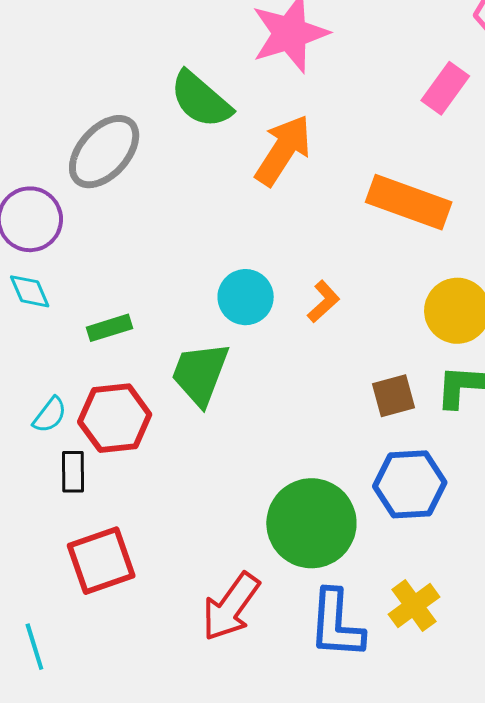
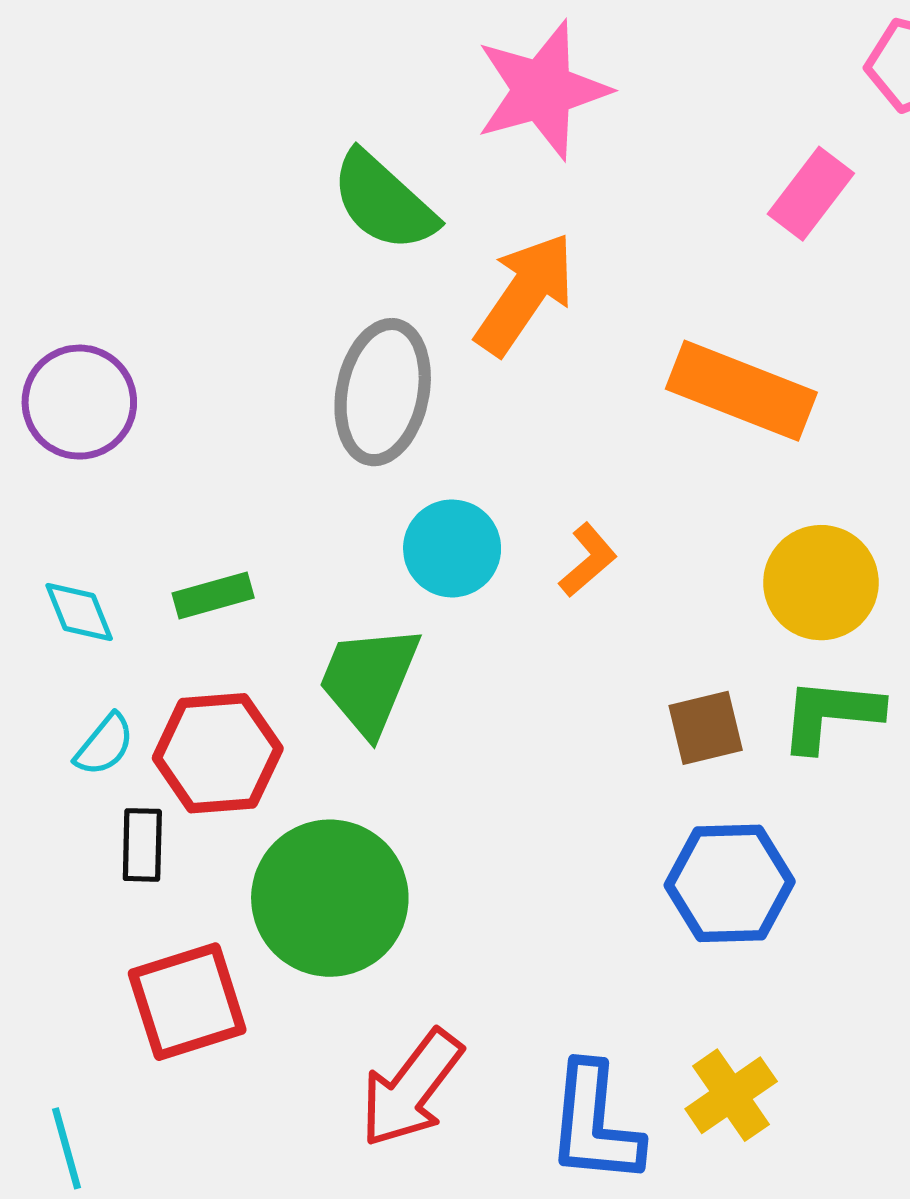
gray ellipse: (104, 152) -> (383, 392), moved, turned -32
cyan diamond: (30, 291) -> (79, 612), moved
green circle: (311, 523) -> (330, 898), moved

